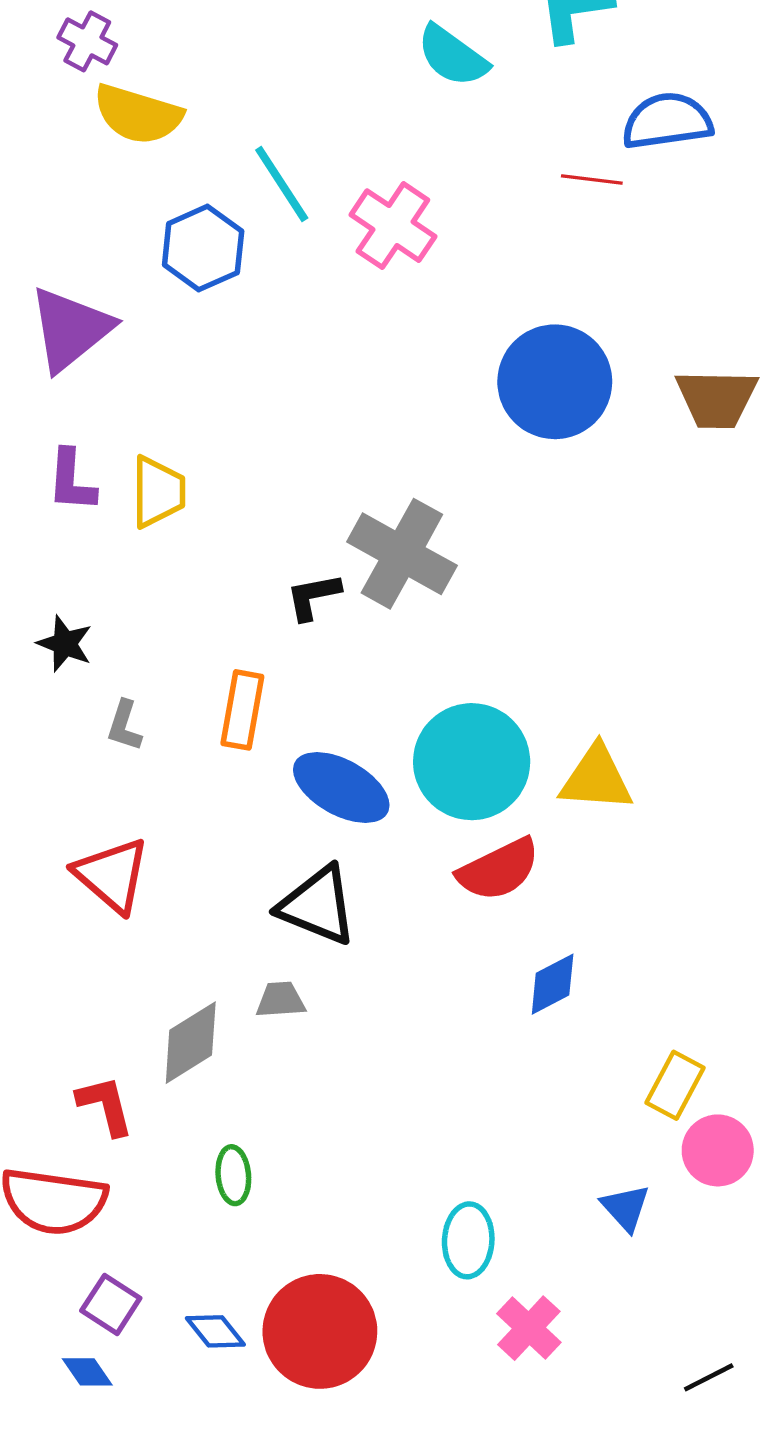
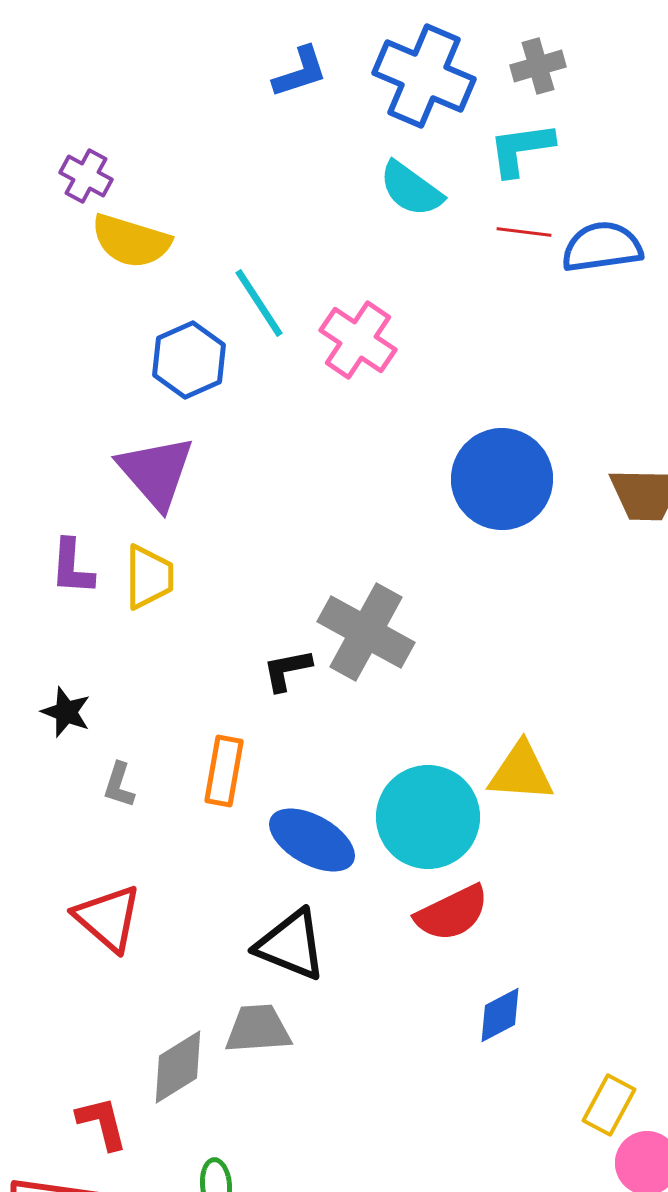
red line: (592, 180) -> (524, 232), moved
purple triangle: (70, 329) -> (156, 472), moved, turned -32
yellow triangle: (596, 778) -> (521, 772), moved
gray trapezoid: (281, 1000) -> (258, 1029), size x1.5

